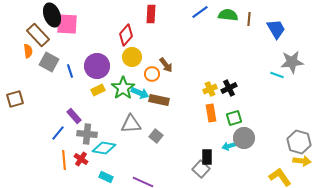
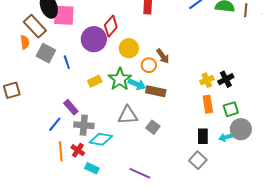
red diamond: (126, 35) -> (111, 26), moved
purple circle: (97, 66) -> (94, 39), moved
black rectangle: (207, 157) -> (203, 136), moved
cyan rectangle: (106, 177) -> (92, 168), moved

